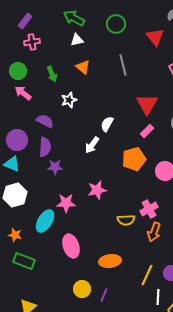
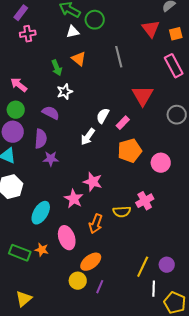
green circle: (116, 24) -> (95, 20), moved
green circle: (18, 71) -> (16, 110), moved
green arrow: (52, 74) -> (57, 68), moved
purple semicircle: (45, 121) -> (51, 113), moved
pink rectangle: (147, 131) -> (123, 123), moved
pink star: (97, 190) -> (93, 182), turned 30
pink star: (66, 203) -> (74, 199), moved, turned 30
orange arrow: (154, 232) -> (96, 224), moved
orange star: (15, 235) -> (42, 250), moved
orange ellipse: (110, 261) -> (91, 262), moved, turned -30

